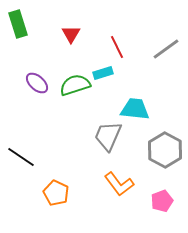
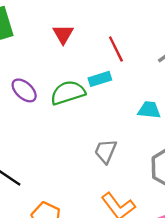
cyan trapezoid: (135, 109) -> (149, 110), moved, size x0.7
gray trapezoid: (108, 136) -> (106, 151), size x0.7

